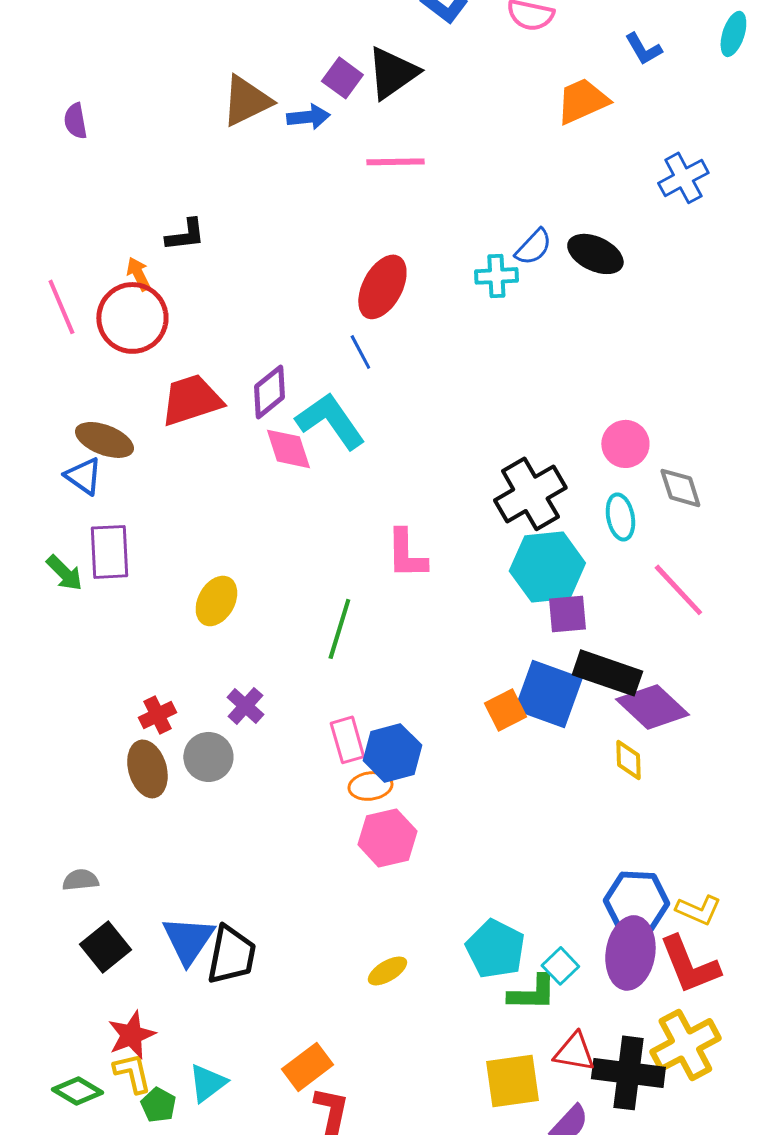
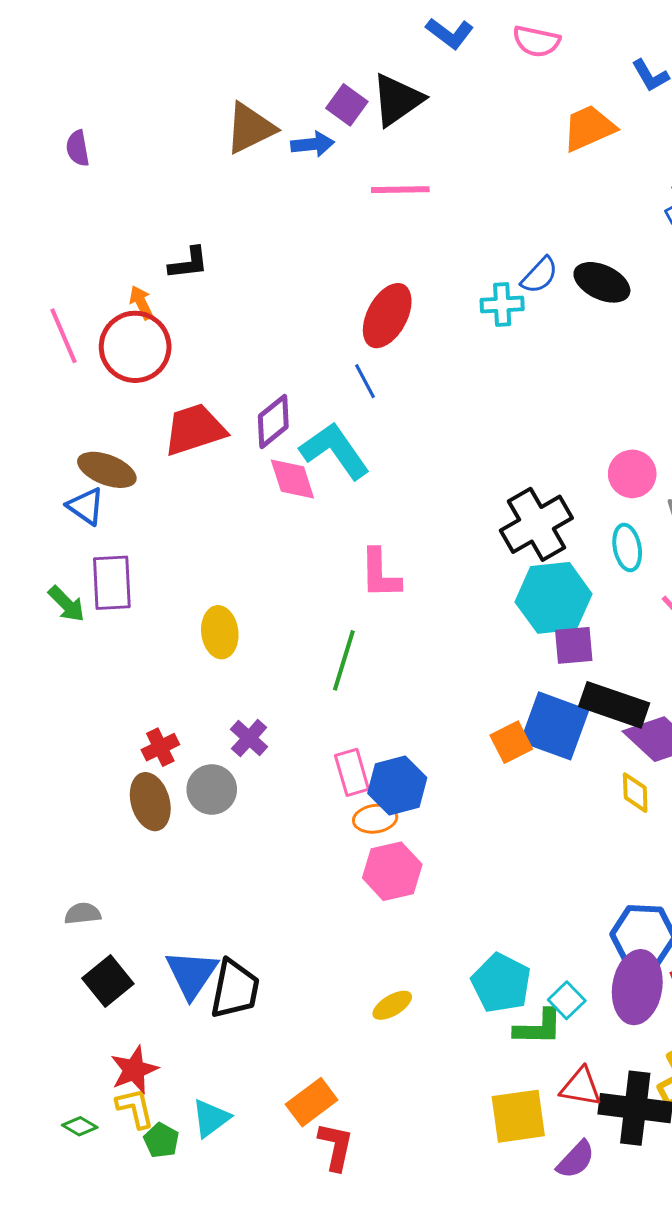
pink L-shape: (406, 554) -> (380, 574), moved
yellow ellipse: (216, 601) -> (220, 632), turned -36
green diamond: (77, 1091) -> (80, 1126), size x0.7

